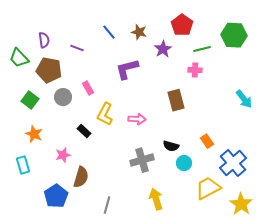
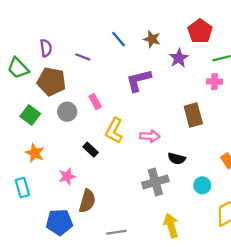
black semicircle: (171, 146) -> (177, 159), moved
blue pentagon: (56, 196) -> (59, 222), turned 30
gray line: (107, 205) -> (116, 232), turned 66

